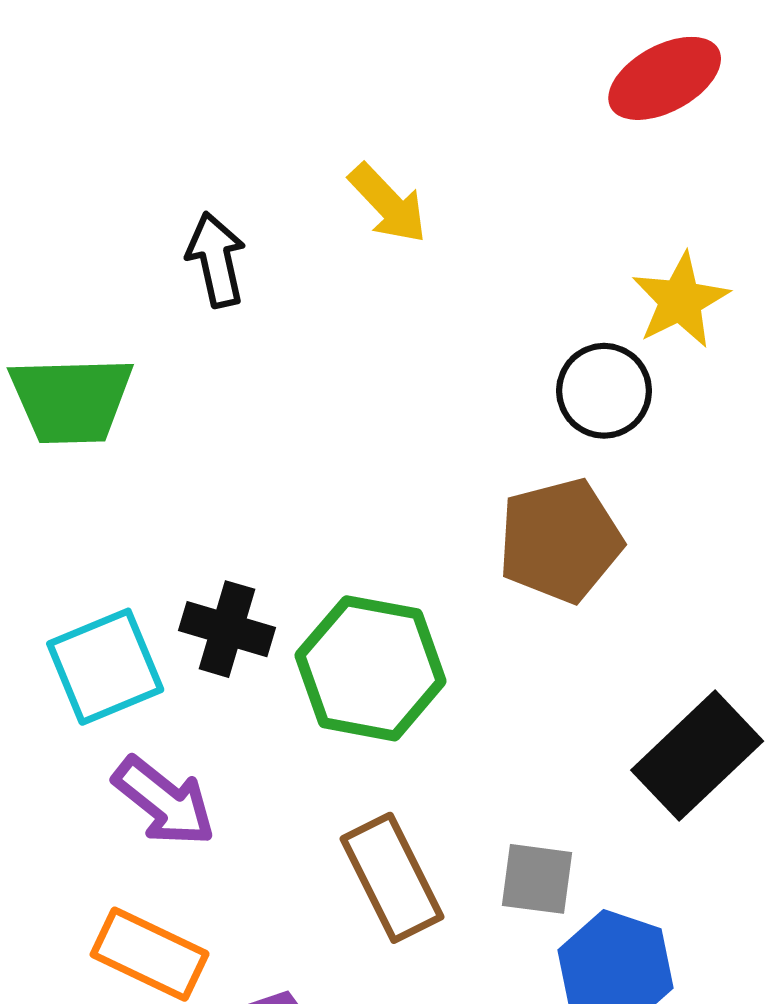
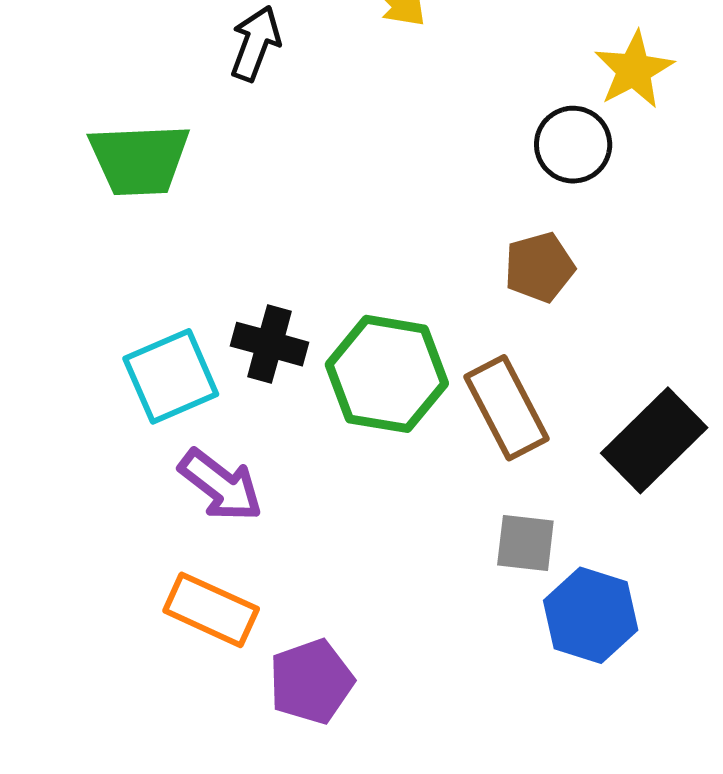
black arrow: (216, 260) -> (255, 43), turned 34
brown pentagon: (560, 541) -> (539, 267), size x0.7
brown rectangle: (392, 878) -> (507, 408), moved

